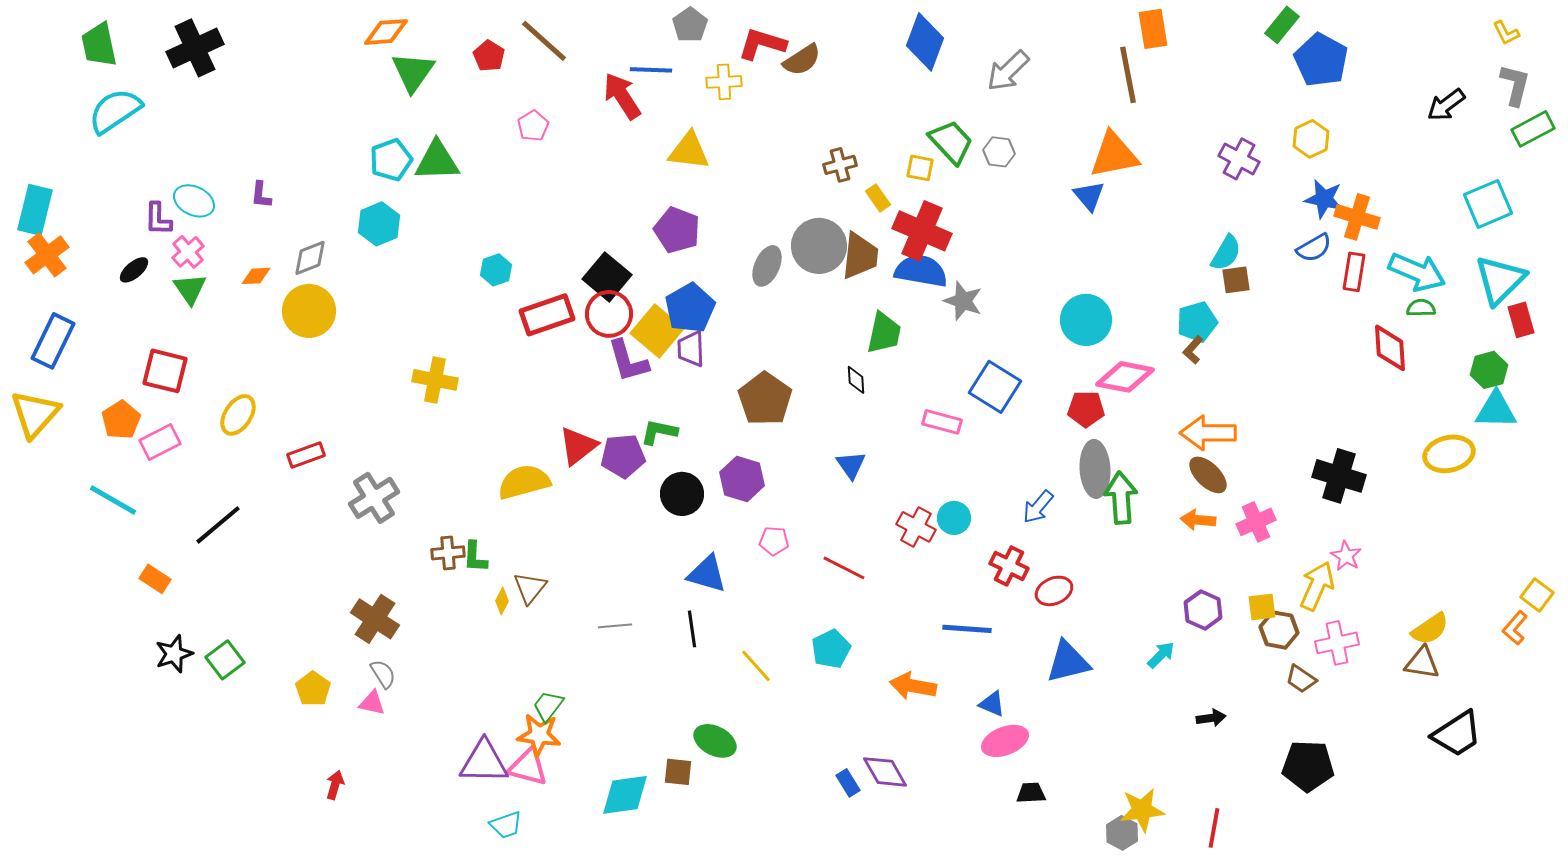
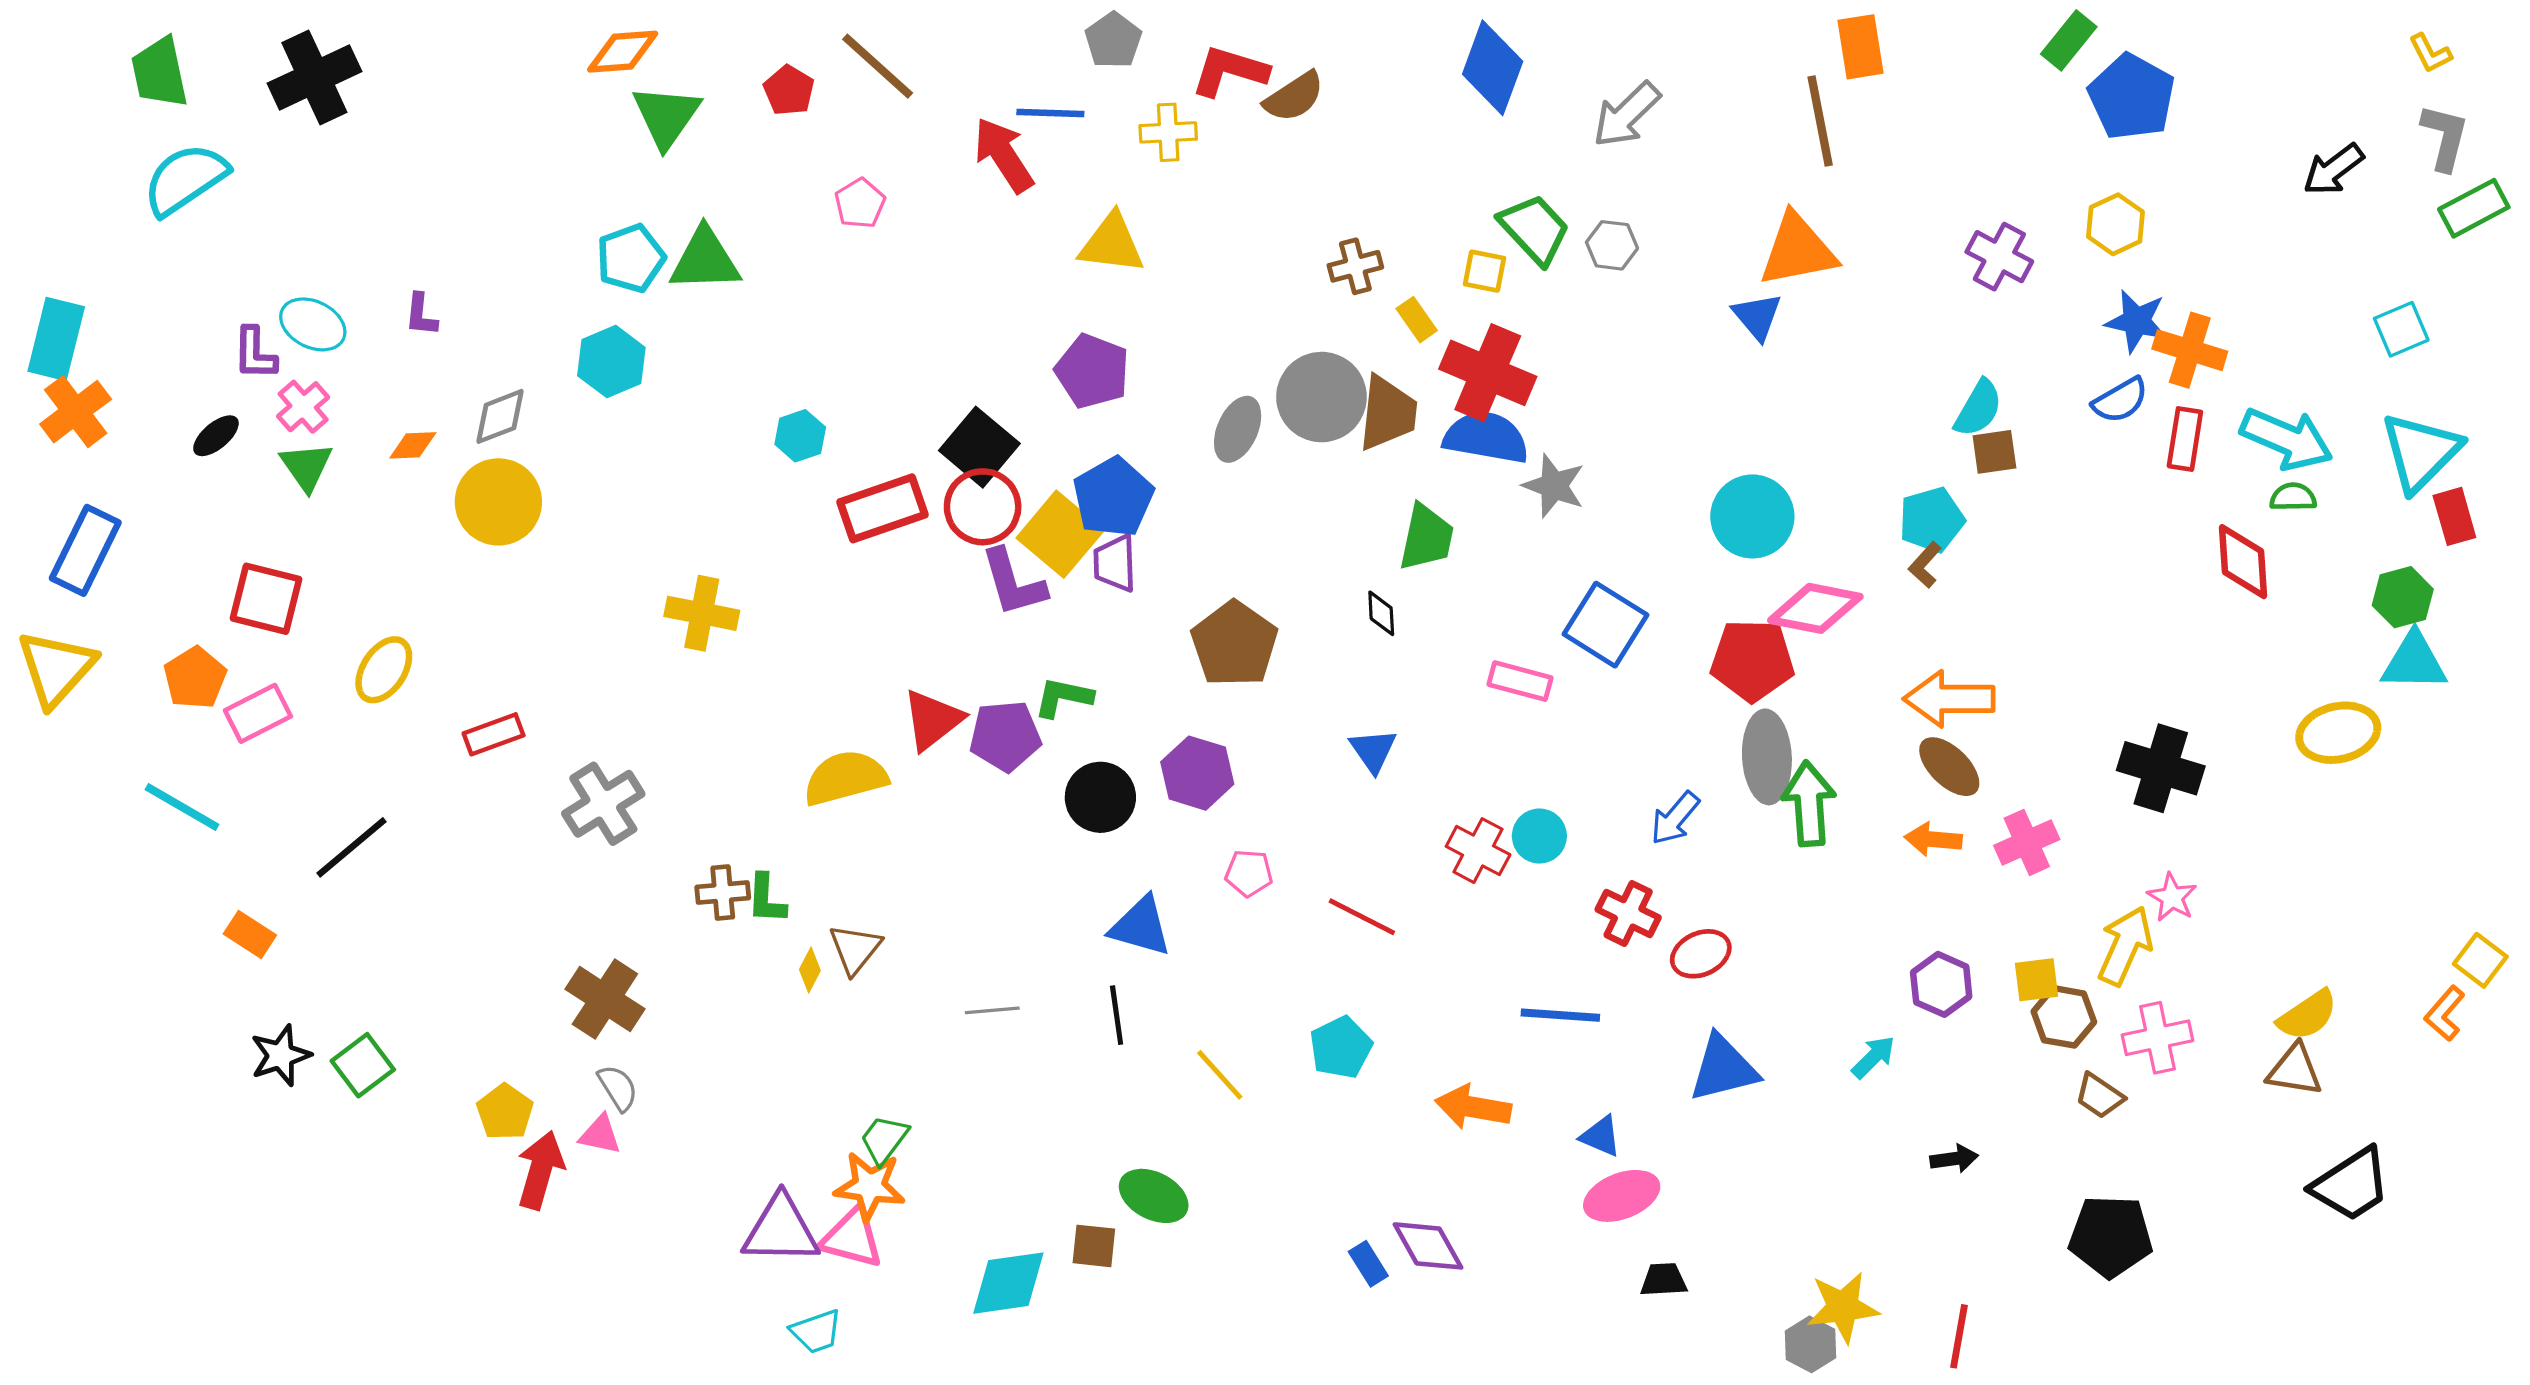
cyan square: (1488, 204) -> (2401, 329), size x0.7
red pentagon: (1086, 409) -> (1752, 660), size x1.4
red arrow: (335, 785) -> (540, 1170), moved, size x1.6

